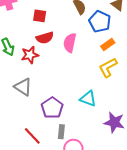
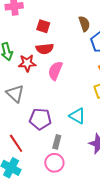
pink semicircle: (70, 43) -> (55, 71), moved
purple pentagon: (52, 108) -> (40, 119), turned 30
gray rectangle: (61, 132) -> (57, 142), moved

